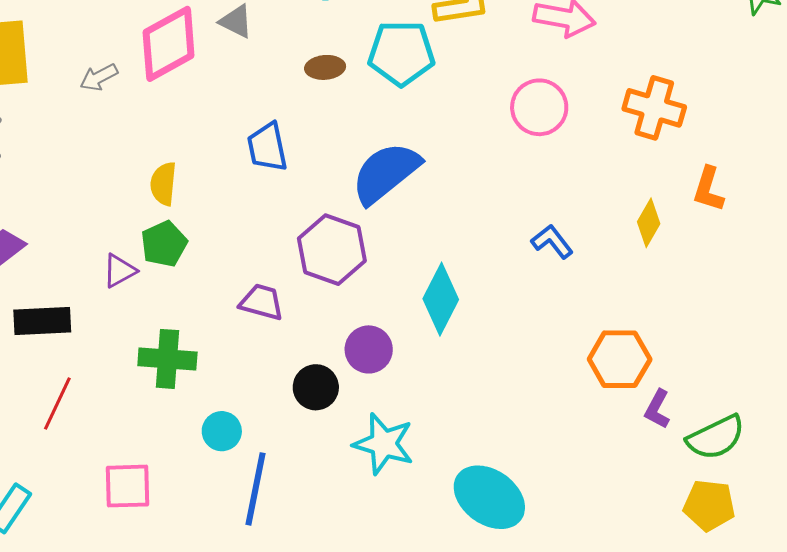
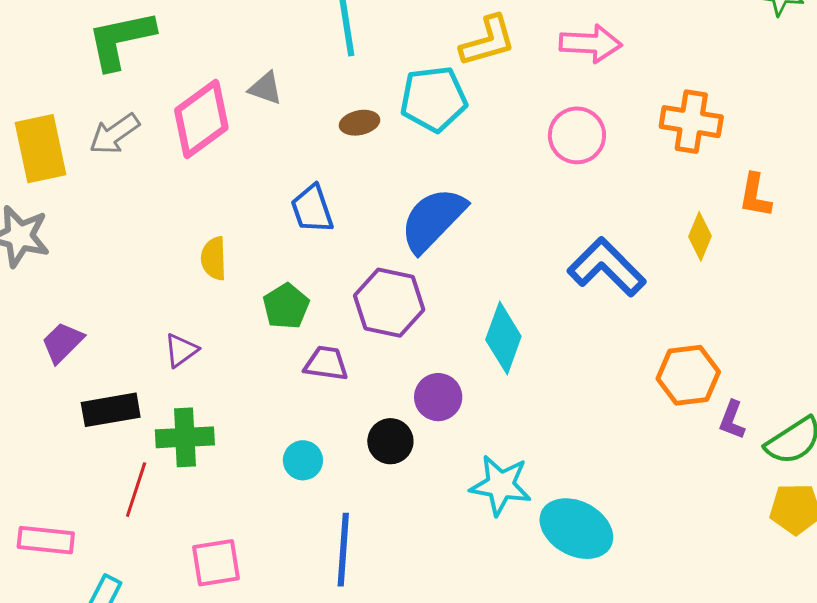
gray arrow: (99, 77) -> (114, 134), moved, size x1.4
blue L-shape: (552, 242) -> (607, 267), size x1.8
green pentagon: (164, 244) -> (286, 306), moved
green cross: (167, 359) -> (185, 437), moved
cyan circle: (222, 431) -> (303, 460), moved
cyan star: (384, 444) -> (501, 485), moved

